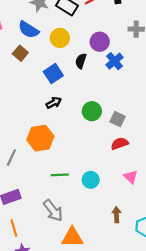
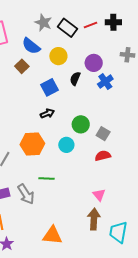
pink triangle: (131, 177) -> (99, 195), moved
cyan circle: (91, 180) -> (66, 145), moved
gray arrow: (53, 211) -> (26, 194), moved
brown arrow: (116, 215) -> (94, 219), size x1.5

